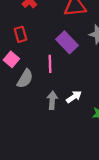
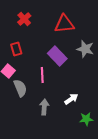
gray semicircle: (25, 79) -> (20, 88), turned -54
white arrow: (74, 97) -> (71, 99), moved

